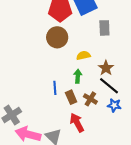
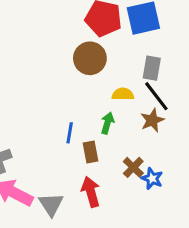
gray rectangle: (104, 28) -> (152, 68), moved
black line: (109, 86) -> (156, 96), moved
brown cross: (90, 99) -> (133, 167), moved

